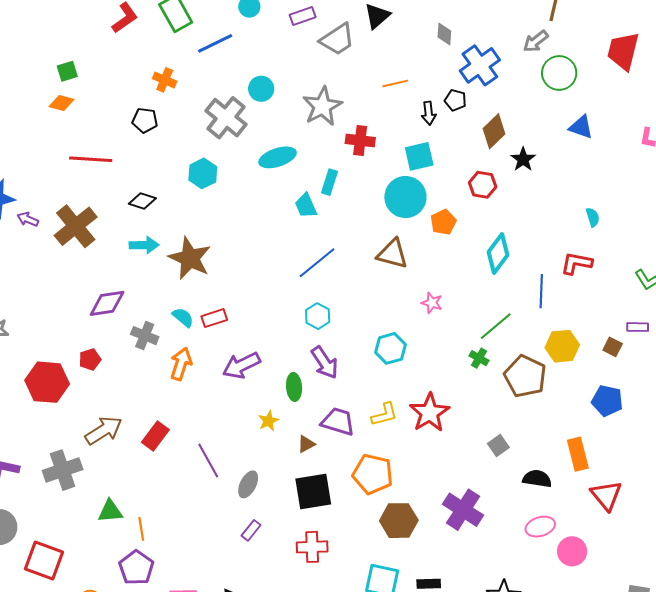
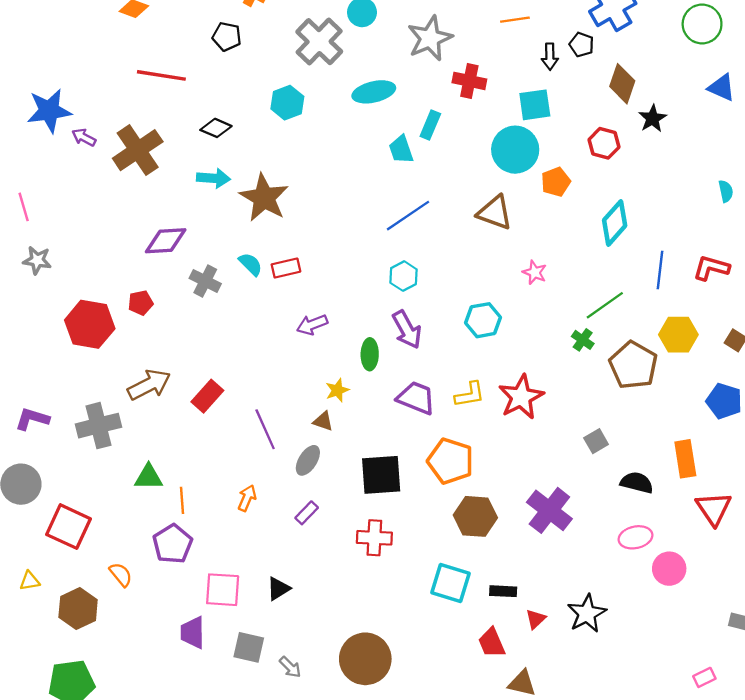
brown diamond: (494, 131) -> (622, 84), turned -32
red L-shape: (576, 263) -> (711, 268), moved
orange arrow: (181, 364) -> (247, 498), moved, size x0.7
purple arrow: (241, 365) -> (312, 325), size x0.7
brown triangle: (306, 444) -> (323, 421), moved, turned 42

